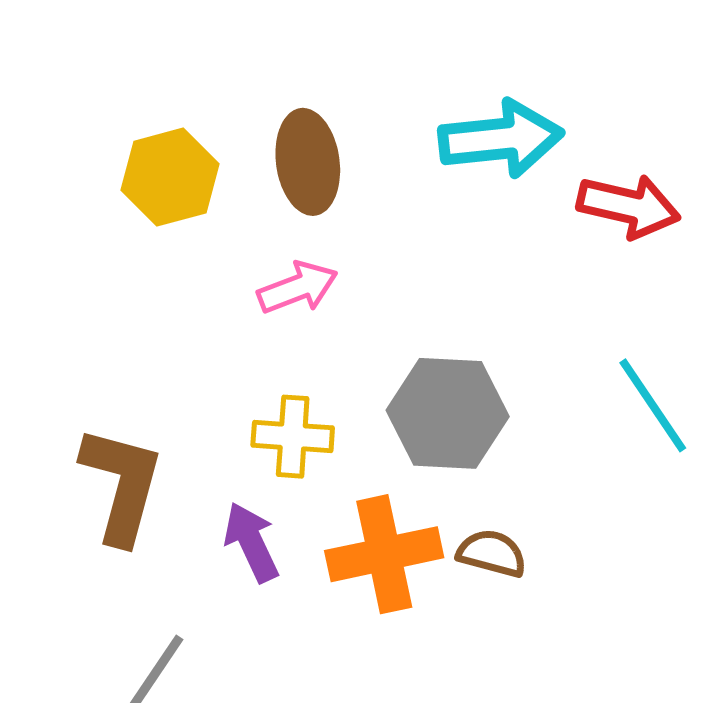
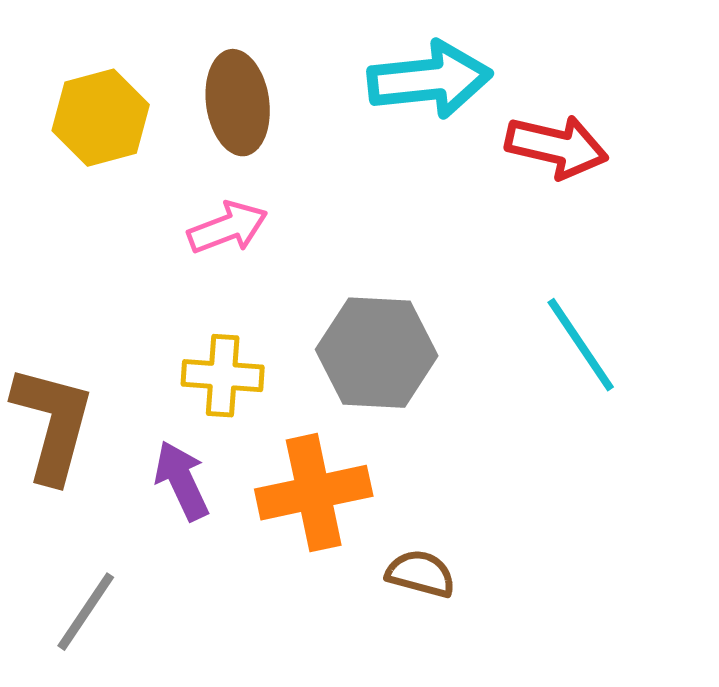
brown semicircle: (492, 553) -> (421, 574), moved

